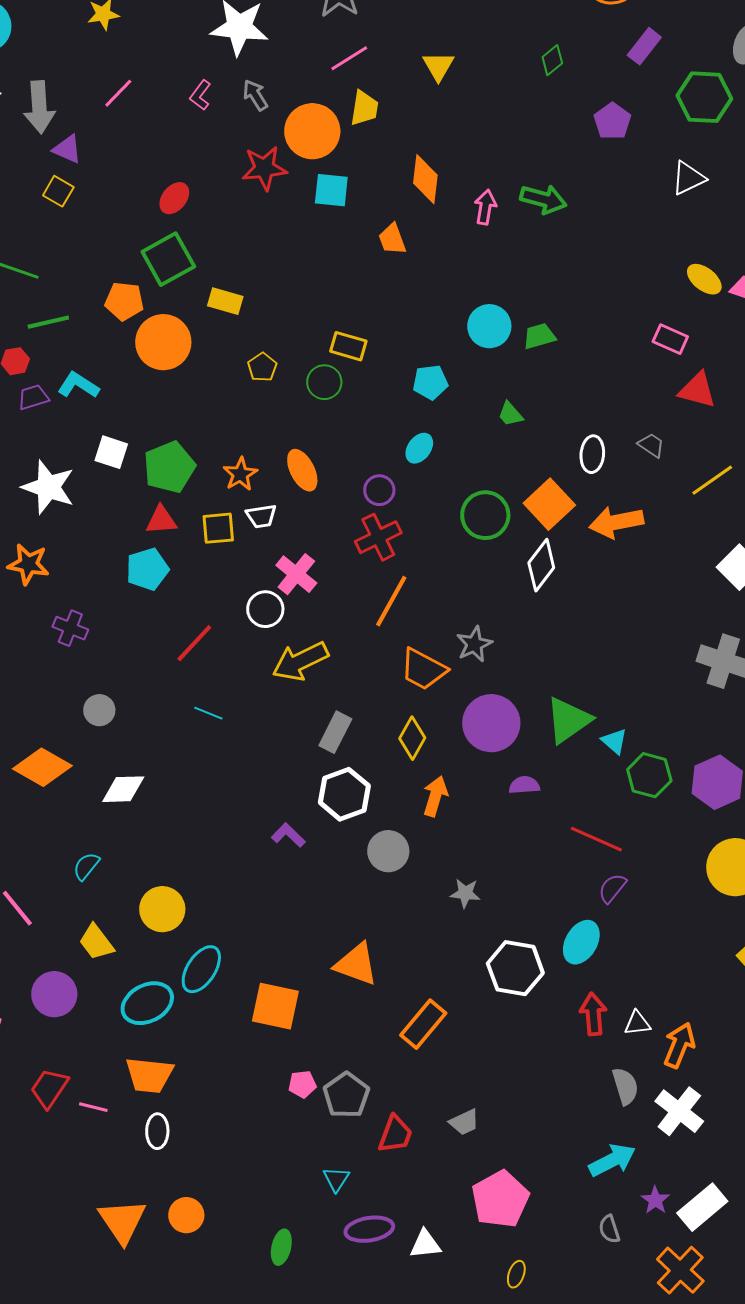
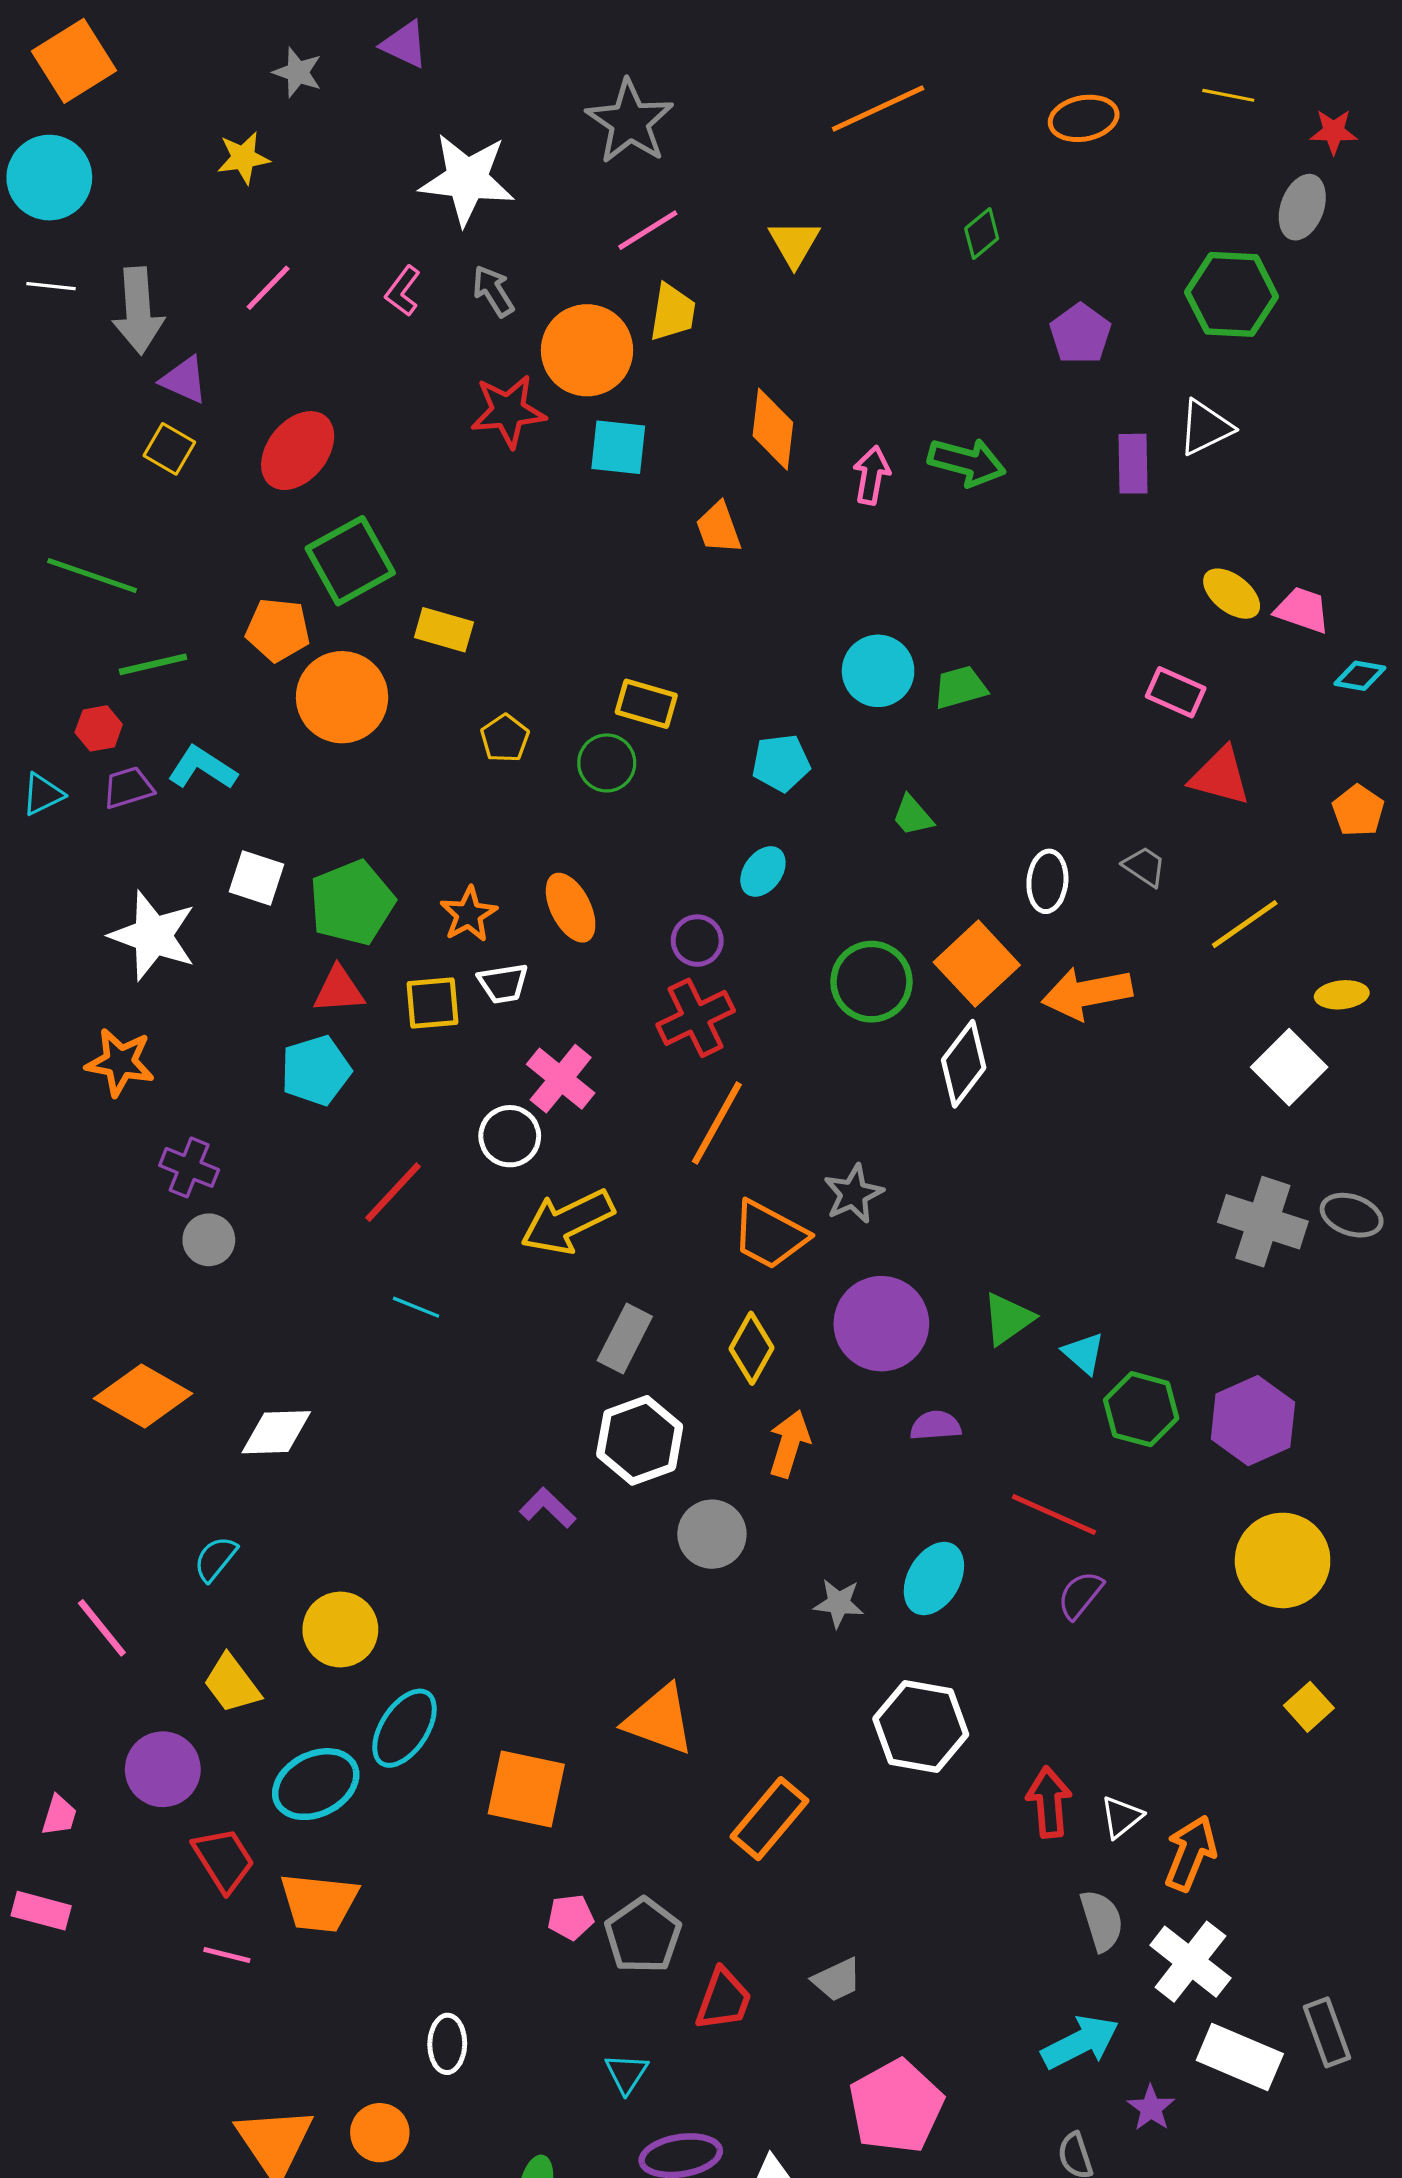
purple rectangle: (644, 46) -> (1133, 464), moved, turned -39
red ellipse: (174, 198) -> (298, 451), moved, size x1.5
gray circle: (99, 710) -> (209, 1240), moved
green triangle: (568, 720) -> (1008, 1319), size x0.7
cyan ellipse: (581, 942) -> (934, 1579), moved
white triangle: (637, 1023) -> (1121, 1817), turned -32
red trapezoid: (49, 1088) -> (224, 1860), moved, turned 114
white ellipse: (157, 1131) -> (447, 2044), moved
white rectangle: (702, 1207) -> (1240, 2057), moved, turned 63

